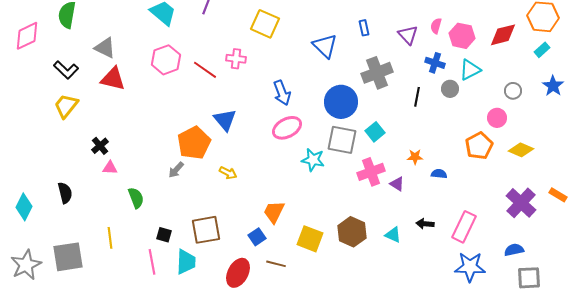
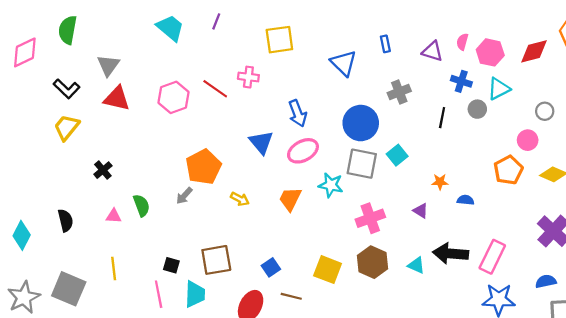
yellow square: (265, 24) -> (279, 40), turned -32
purple triangle: (408, 35) -> (432, 51), turned -30
gray triangle: (105, 48) -> (108, 65), turned 40
pink hexagon: (166, 60) -> (174, 97), moved
gray cross: (377, 73) -> (399, 92), size x0.7
blue triangle: (225, 120) -> (261, 142), moved
pink triangle: (110, 168) -> (114, 216), moved
pink cross: (371, 172) -> (370, 218), moved
green semicircle: (136, 198) -> (141, 205), moved
orange trapezoid: (274, 212) -> (290, 199), moved
black arrow: (425, 224) -> (451, 254), size x1.8
gray square: (68, 257) -> (69, 289), turned 32

